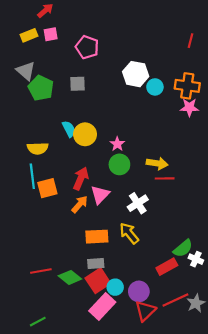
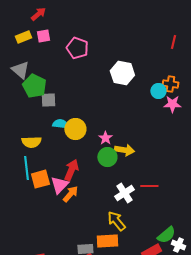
gray square: (77, 84) -> (48, 100), moved
orange cross: (187, 86) -> (170, 84), size x0.7
cyan circle: (155, 87) -> (158, 91), moved
cyan semicircle: (69, 129) -> (60, 124), turned -56
yellow arrow: (157, 163) -> (124, 150), moved
red line: (165, 178) -> (149, 186), moved
pink triangle: (100, 195) -> (59, 185), moved
orange rectangle: (97, 237) -> (107, 241), moved

